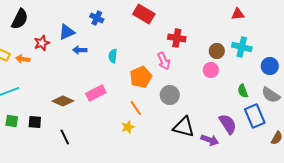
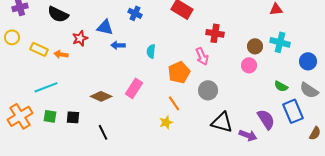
black semicircle: (20, 19) -> (58, 14), turned 90
blue triangle: (67, 32) -> (105, 27), turned 36
green semicircle: (243, 91) -> (281, 86), turned -40
pink rectangle: (96, 93) -> (134, 88), turned -30

